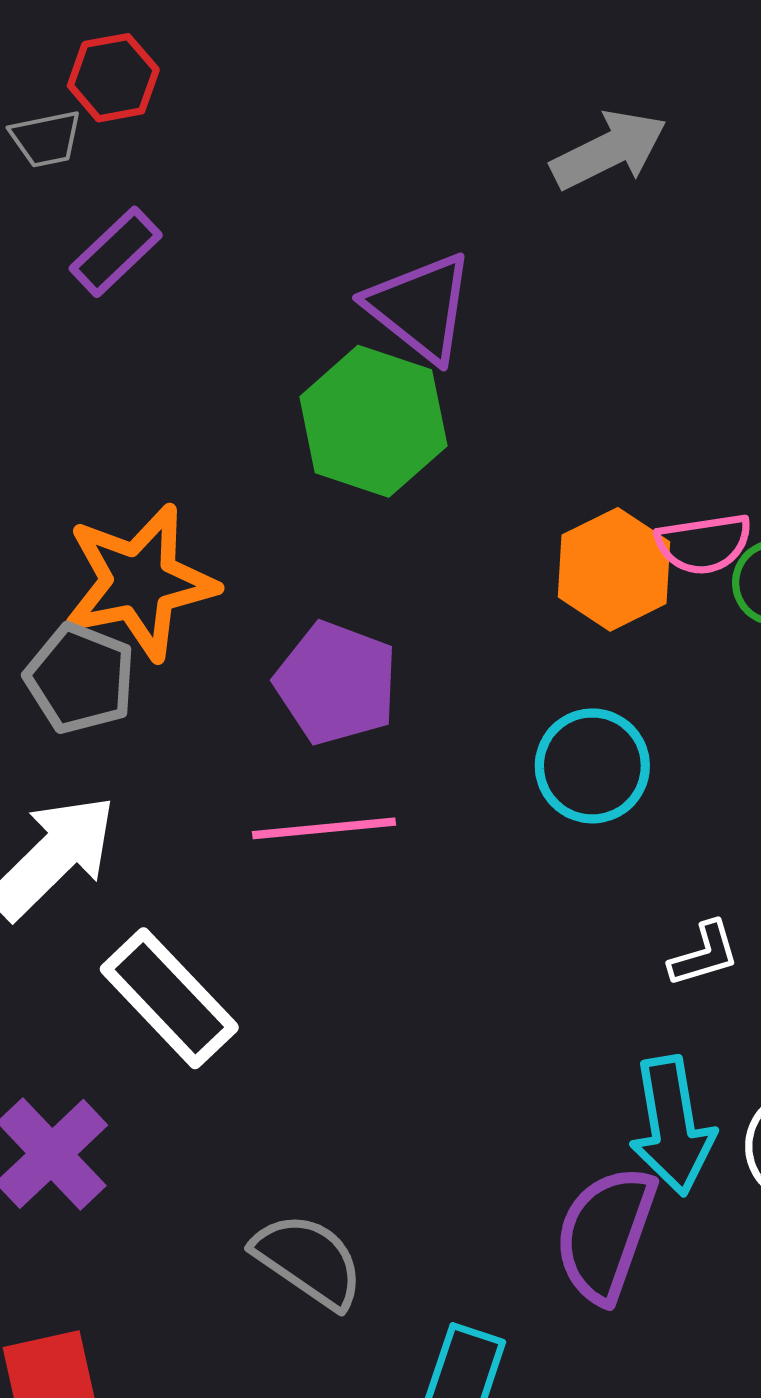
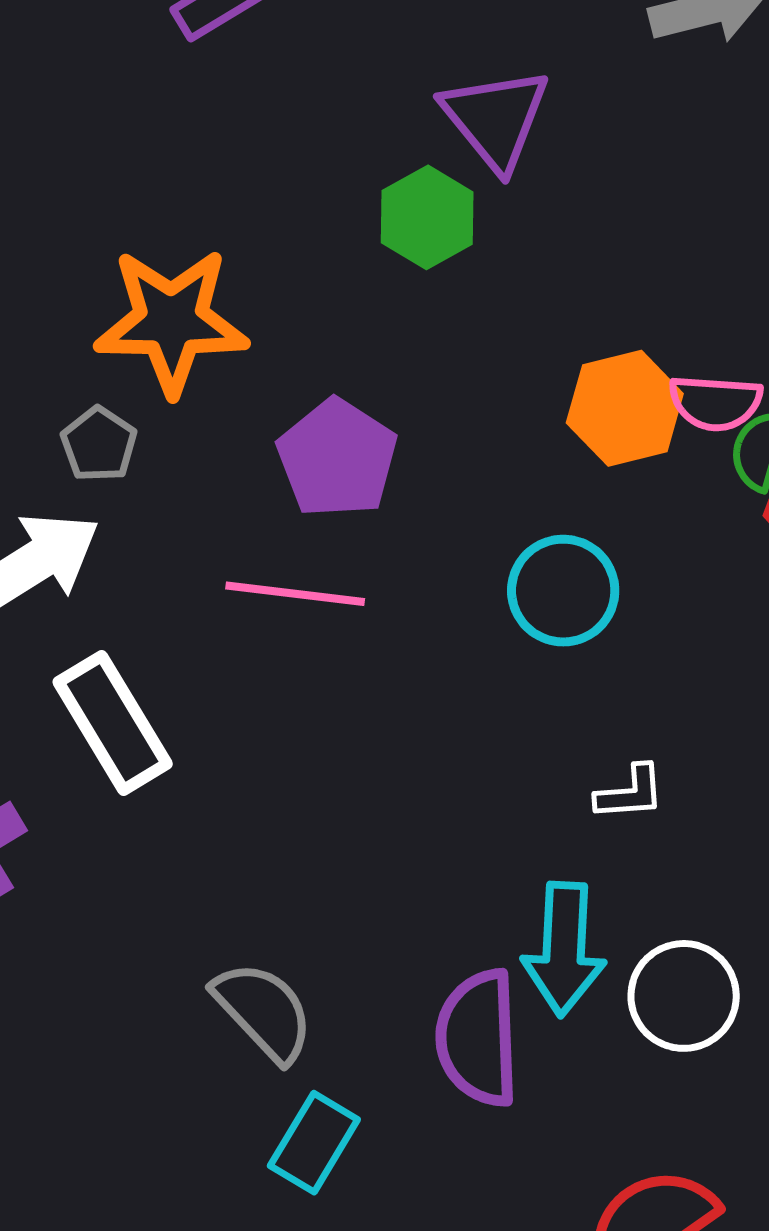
green hexagon: (373, 421) -> (427, 217), size x0.7
gray pentagon: (80, 678) -> (99, 444), moved, size x0.7
purple semicircle: (605, 1234) -> (478, 1038), turned -34
gray semicircle: (309, 1261) -> (263, 1011), moved

